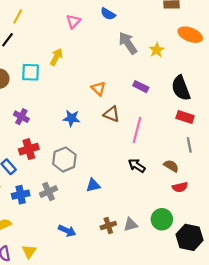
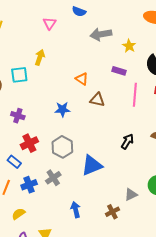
gray arrow: (128, 43) -> (101, 34), turned -55
yellow star: (157, 50) -> (129, 46), moved
pink line: (137, 130) -> (135, 95), moved
black arrow: (137, 166) -> (127, 141), turned 98
blue triangle: (93, 185) -> (92, 165), size x1.6
brown cross: (108, 225) -> (112, 212), moved
blue arrow: (67, 231) -> (76, 210), turned -119

